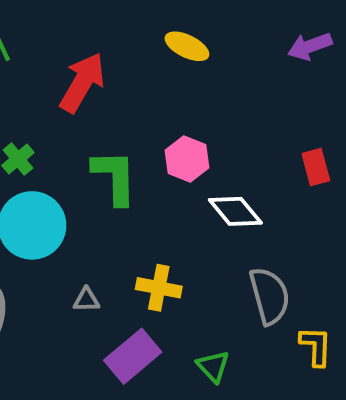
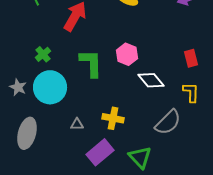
gray semicircle: (270, 296) -> (168, 122), turned 60
yellow L-shape: (316, 346) -> (191, 92), moved
green triangle: (213, 366) -> (140, 157), size x1.4

